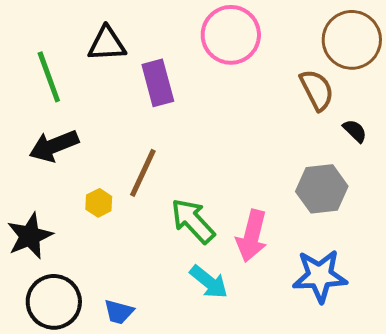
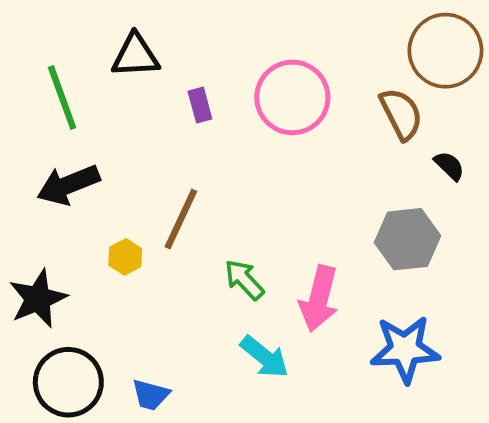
pink circle: (231, 35) -> (292, 97), moved
purple rectangle: (158, 83) -> (200, 105), size x0.6
green arrow: (193, 221) -> (244, 280), size x0.7

